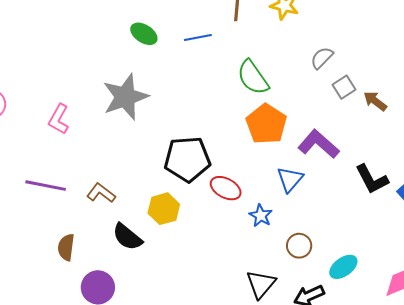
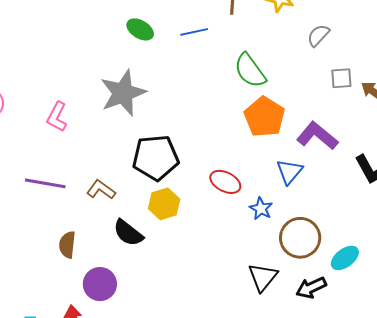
gray semicircle: (322, 58) -> (318, 35), moved
gray square: (344, 87) -> (341, 78), turned 30
black pentagon: (187, 159) -> (156, 158), moved
brown circle: (299, 246) -> (300, 238), size x1.6

